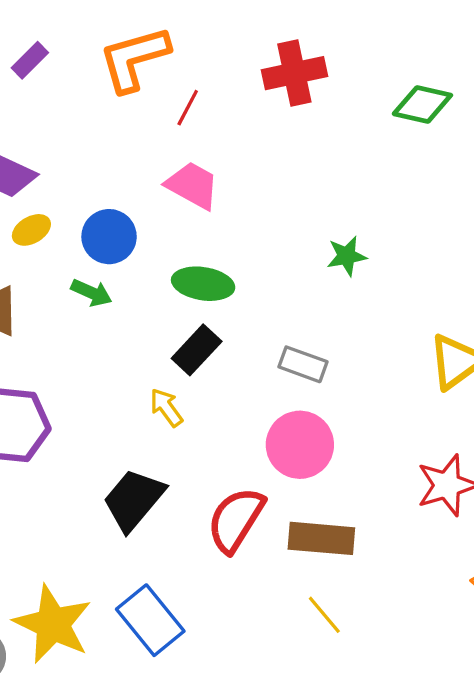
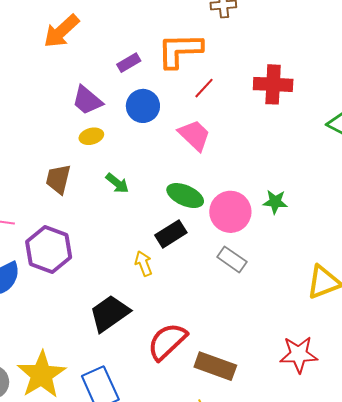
purple rectangle: (30, 60) -> (129, 63), moved
blue circle: (109, 237) -> (143, 106), moved
pink circle: (300, 445) -> (230, 212), moved

